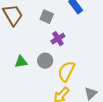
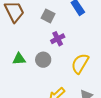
yellow semicircle: (66, 71) -> (80, 64), moved

